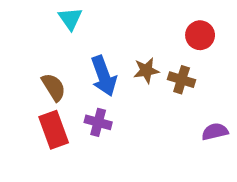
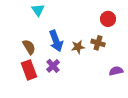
brown star: (146, 70) -> (78, 47), moved
purple cross: (98, 122) -> (53, 66), turned 32

